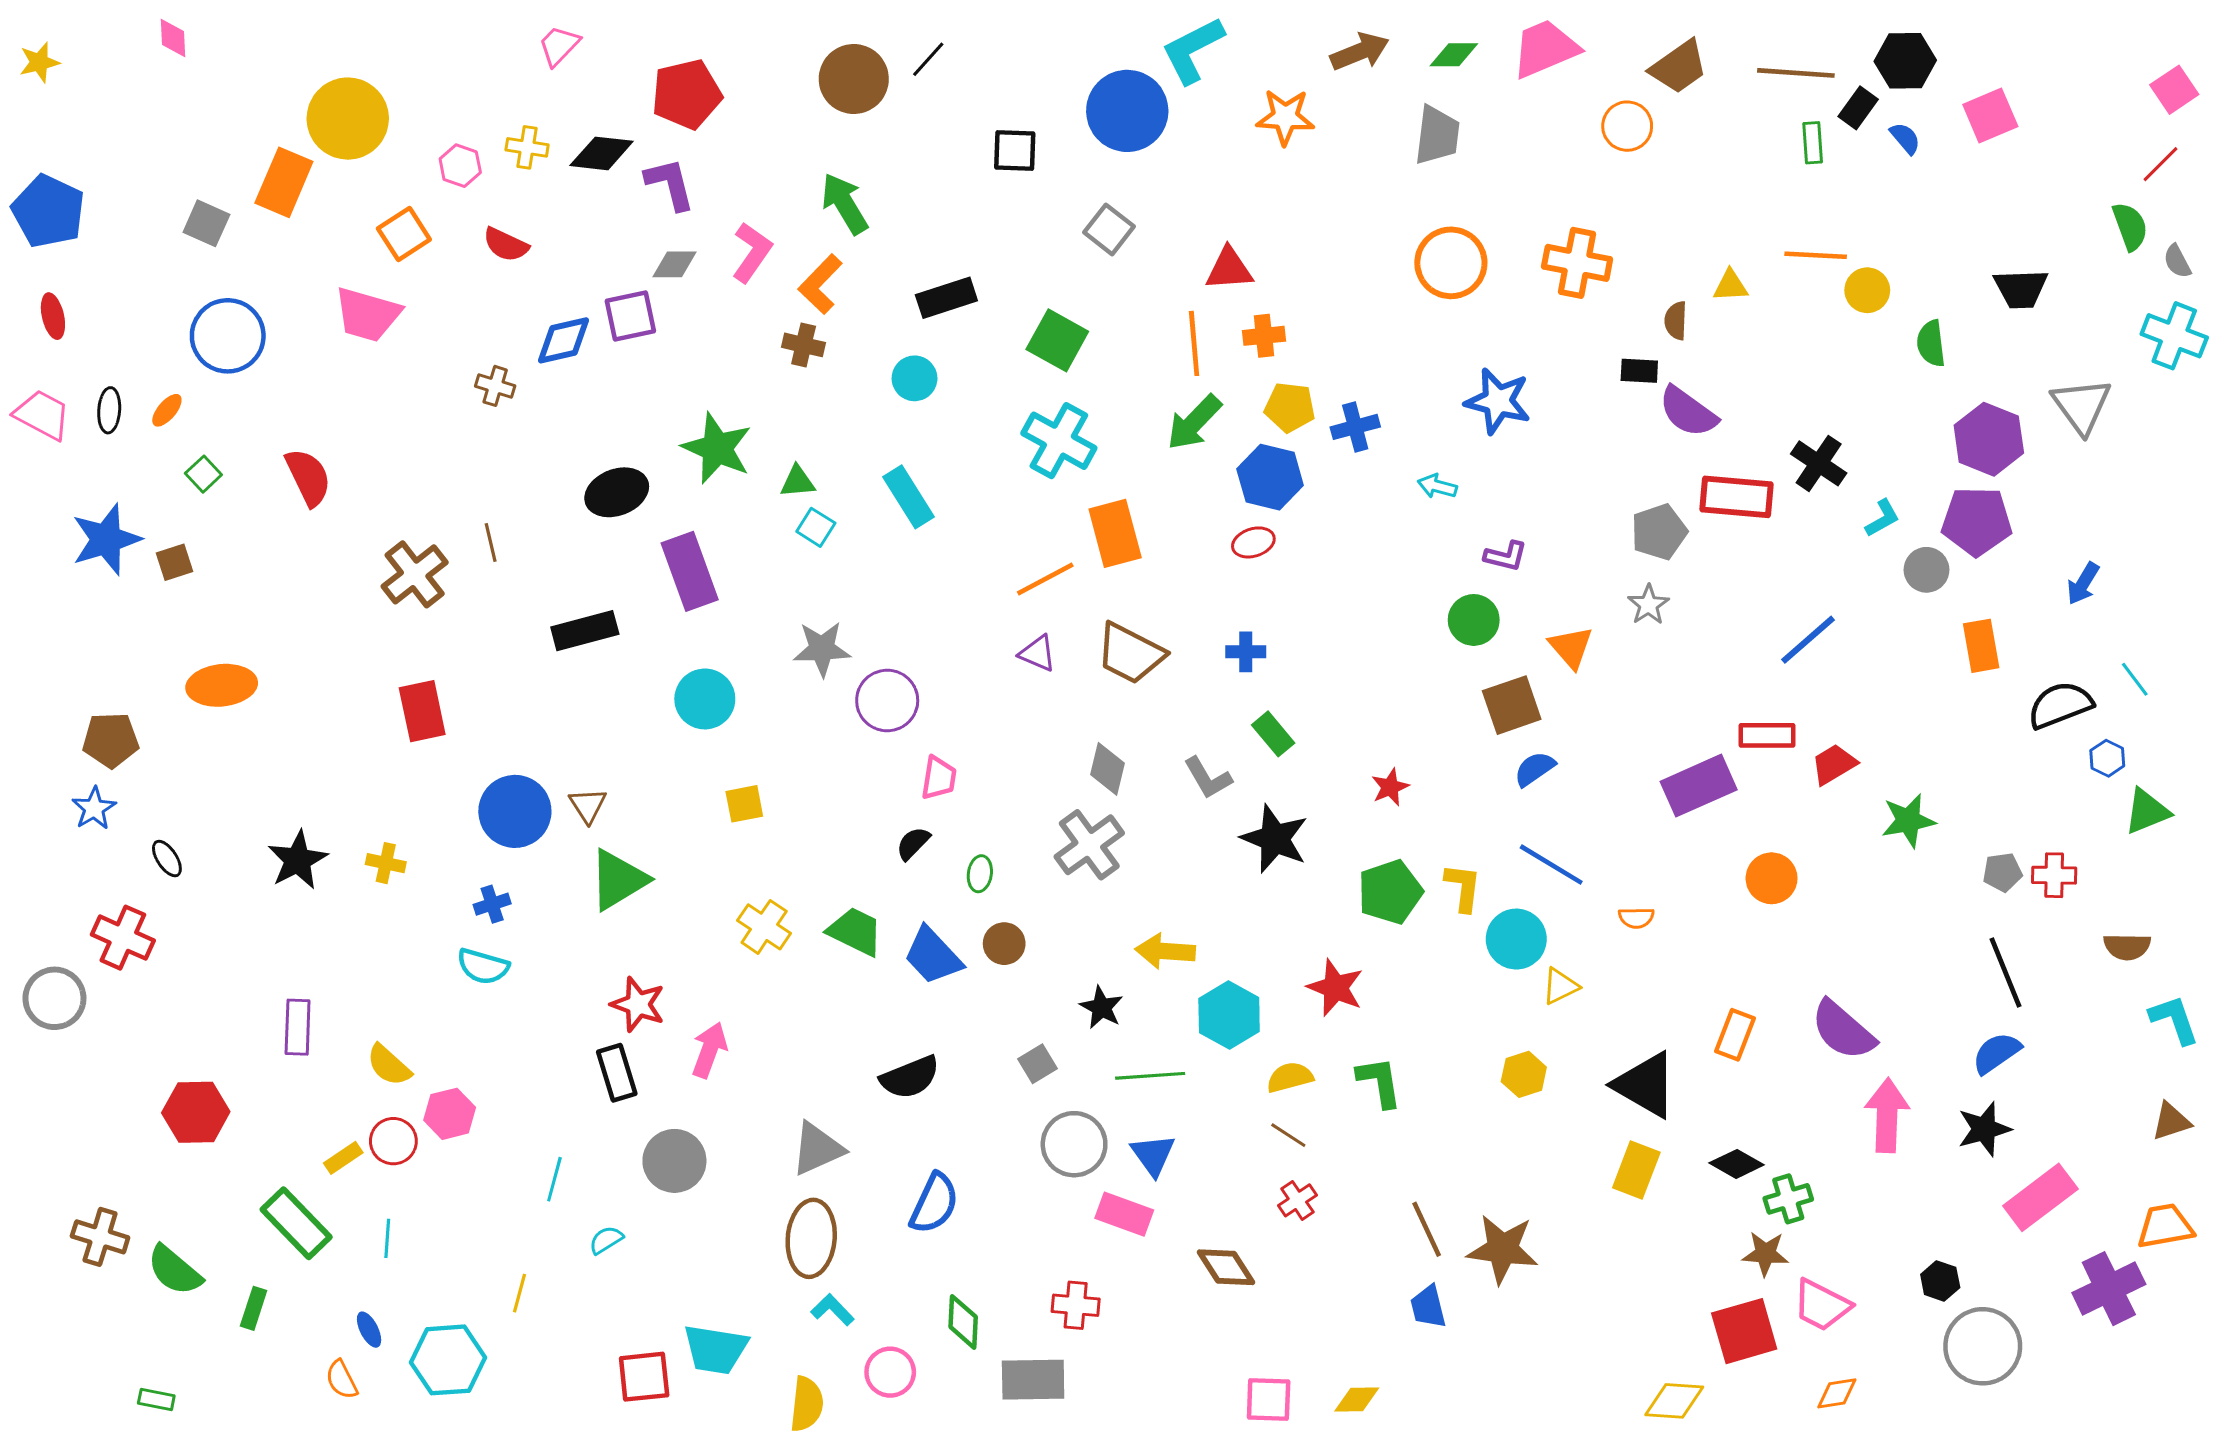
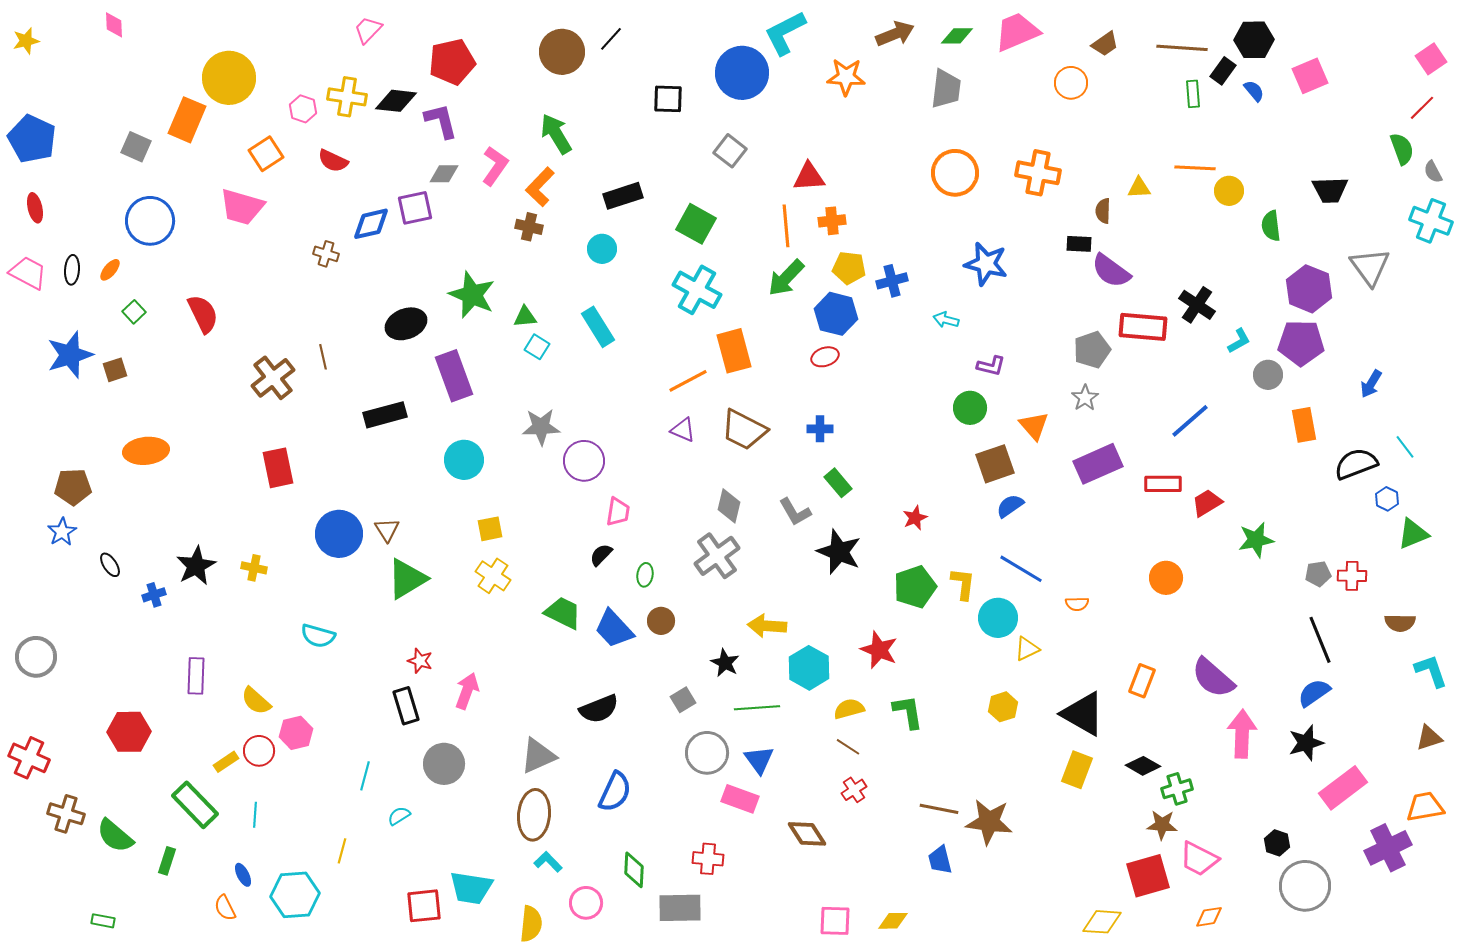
brown trapezoid: (1679, 67) -> (1105, 44), size x0.7
yellow cross: (527, 147) -> (347, 97), size x1.4
purple rectangle: (1699, 786) -> (1098, 464), moved
blue cross: (492, 904) -> (154, 595), moved
yellow cross: (764, 927) -> (493, 576), moved
red cross: (123, 938) -> (29, 758), moved
red star: (638, 1004) -> (420, 661), size x0.7
brown line: (1427, 1229) -> (939, 809), turned -54

